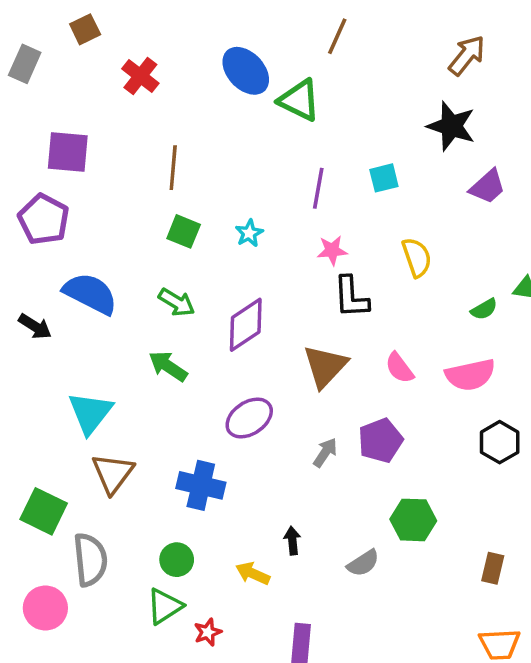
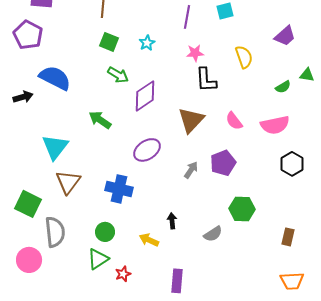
purple trapezoid: (488, 187) -> (285, 36), moved
green arrow: (177, 302) -> (118, 75), moved
black arrow: (35, 326) -> (23, 97), turned -48

